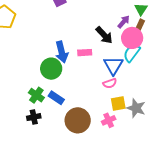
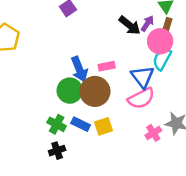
black arrow: (104, 35) -> (130, 25), moved
pink semicircle: (110, 83) -> (141, 98), size x1.6
yellow square: (118, 104) -> (104, 126), moved
brown circle: (78, 120) -> (95, 91), moved
pink cross: (109, 120) -> (153, 133), moved

